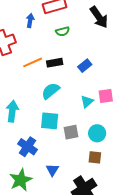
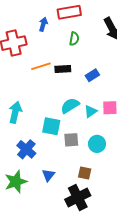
green semicircle: (62, 31) -> (74, 39), turned -72
cyan semicircle: (51, 91) -> (70, 106), moved
brown square: (95, 157) -> (85, 173), moved

